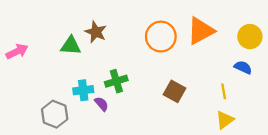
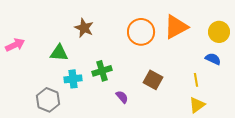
green triangle: (71, 46) -> (59, 53), moved
purple semicircle: (101, 104) -> (122, 97), moved

